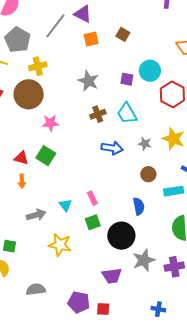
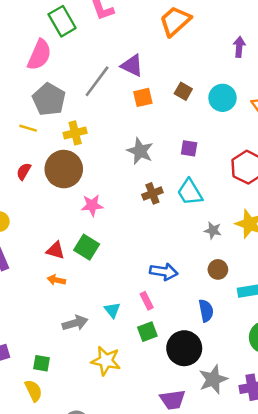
cyan circle: (150, 71) -> (222, 98), moved
blue arrow: (112, 148) -> (164, 272), moved
orange arrow: (22, 181) -> (56, 280), turned 104

